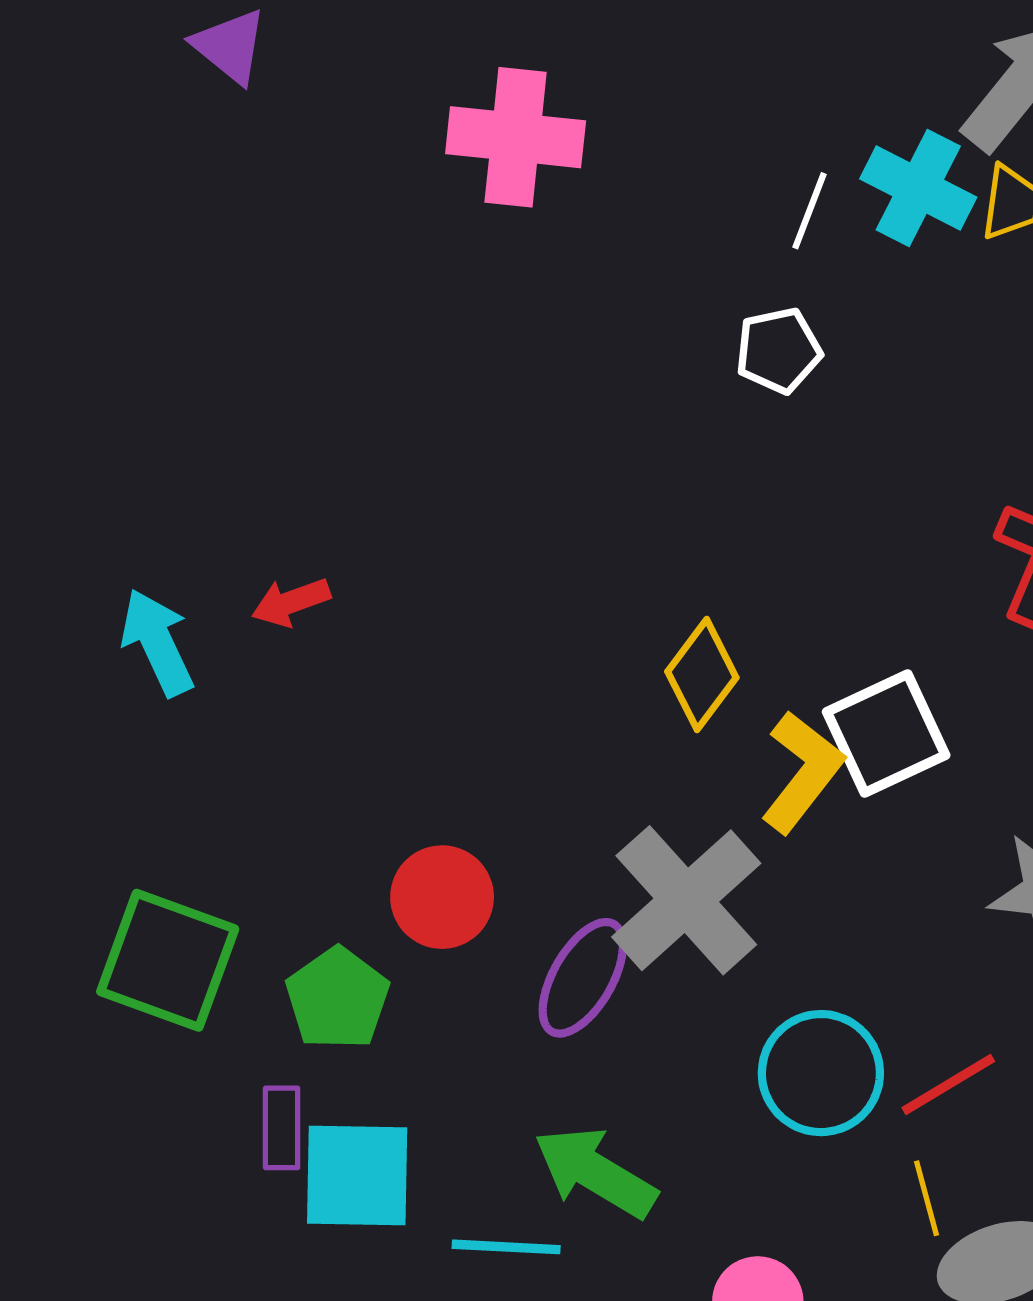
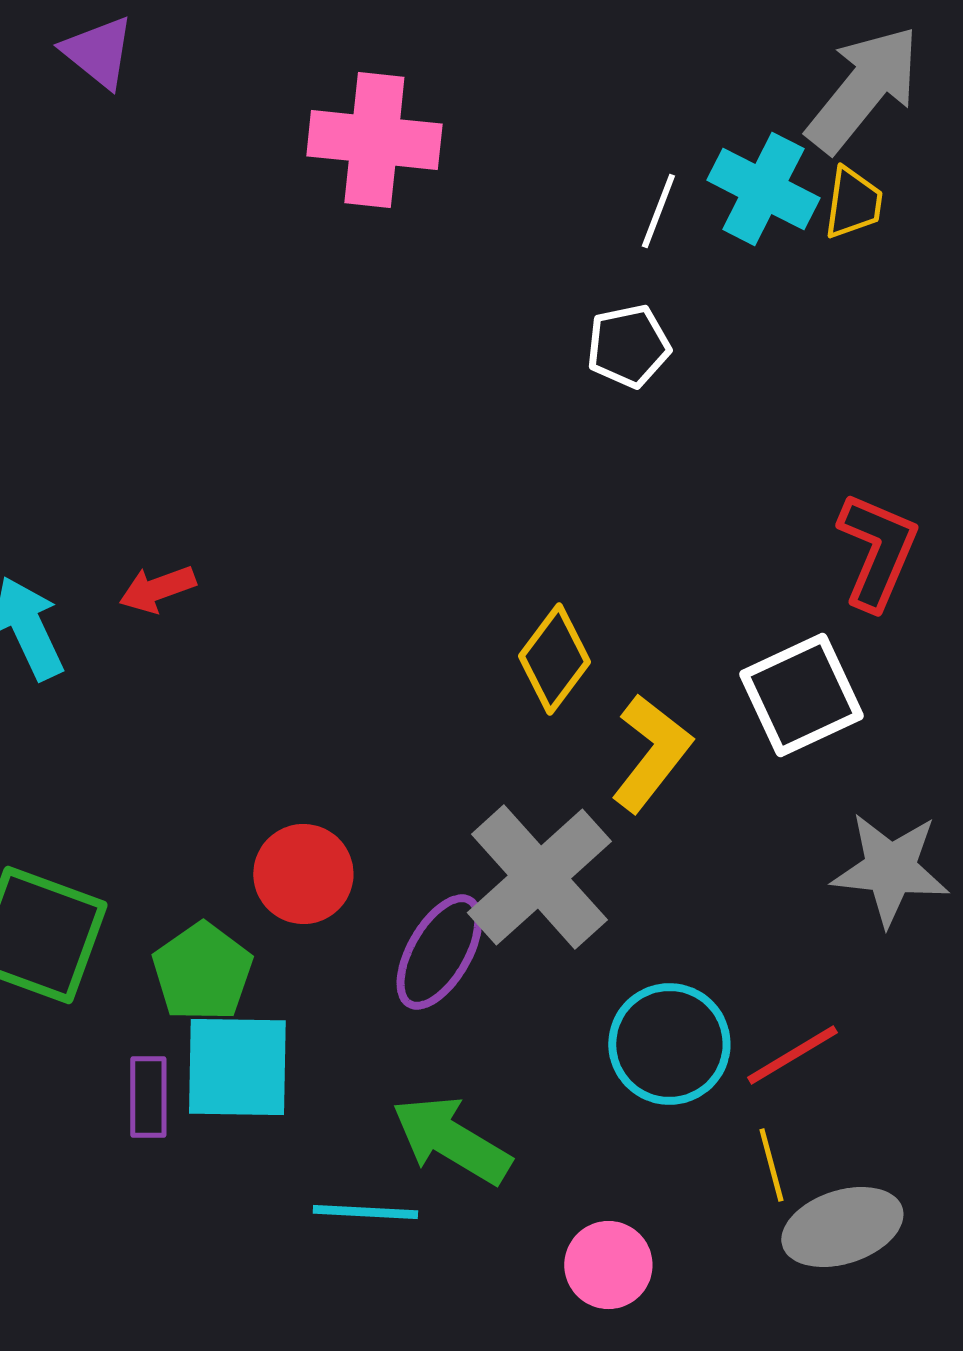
white square: (886, 734) -> (801, 695), moved
cyan square: (357, 1176) -> (237, 1067), moved

